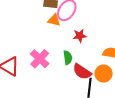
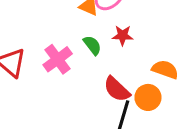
green semicircle: (68, 58) -> (92, 45), moved, turned -40

